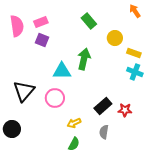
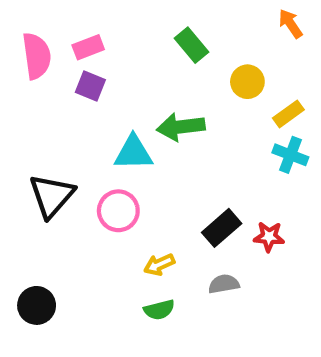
yellow rectangle: (134, 53) -> (288, 114), turned -56
green arrow: (84, 59) -> (181, 127), turned -110
black circle: (12, 129) -> (37, 305), moved
gray semicircle: (104, 132) -> (224, 284), turned 72
green semicircle: (74, 144) -> (159, 310), turned 48

